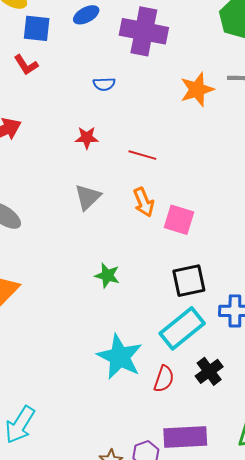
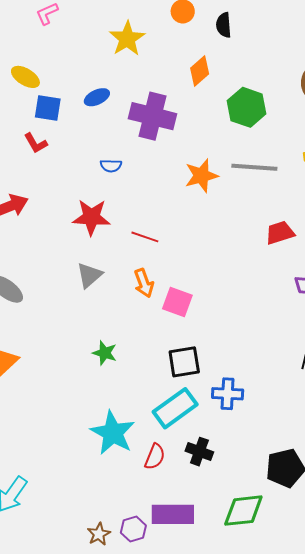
red star: (87, 138) -> (91, 217), size x1.6
black cross: (209, 371) -> (199, 452), turned -36

